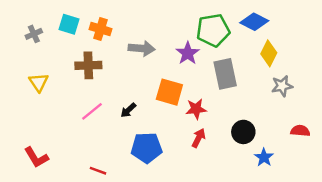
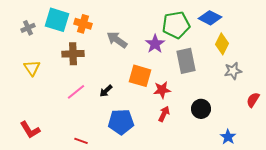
cyan square: (69, 24) -> (57, 20), size x1.4
gray arrow: (142, 48) -> (117, 40), turned -150
red semicircle: (300, 131) -> (253, 100), moved, turned -63
blue star: (264, 157) -> (228, 137), moved

